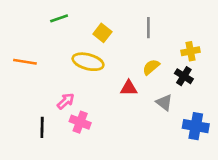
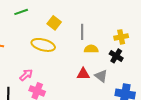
gray line: (148, 28) -> (82, 32), moved
yellow semicircle: (151, 67) -> (91, 49), turned 40
red triangle: (129, 88) -> (83, 74), moved

